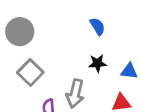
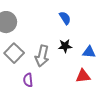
gray arrow: (75, 94) -> (42, 56), moved

